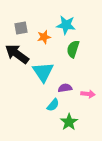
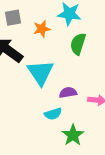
cyan semicircle: (53, 105) -> (53, 114), turned 32

